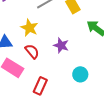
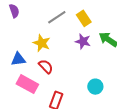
purple star: (61, 45) -> (83, 41), moved

